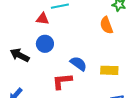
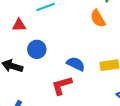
red triangle: (43, 19) -> (19, 25), moved

